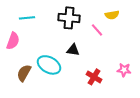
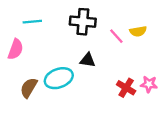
yellow semicircle: (112, 15) -> (138, 31), moved
cyan ellipse: (49, 65) -> (59, 78), turned -50
red cross: (94, 77) -> (126, 88), moved

